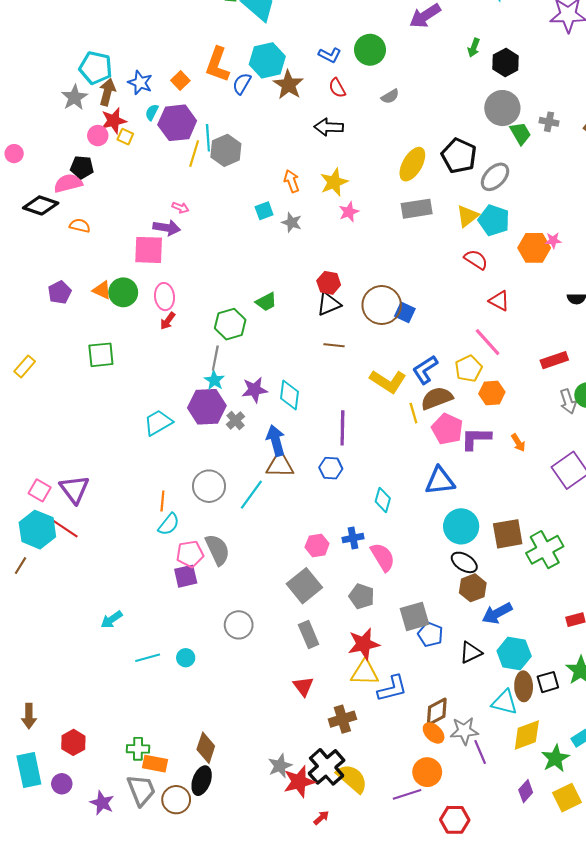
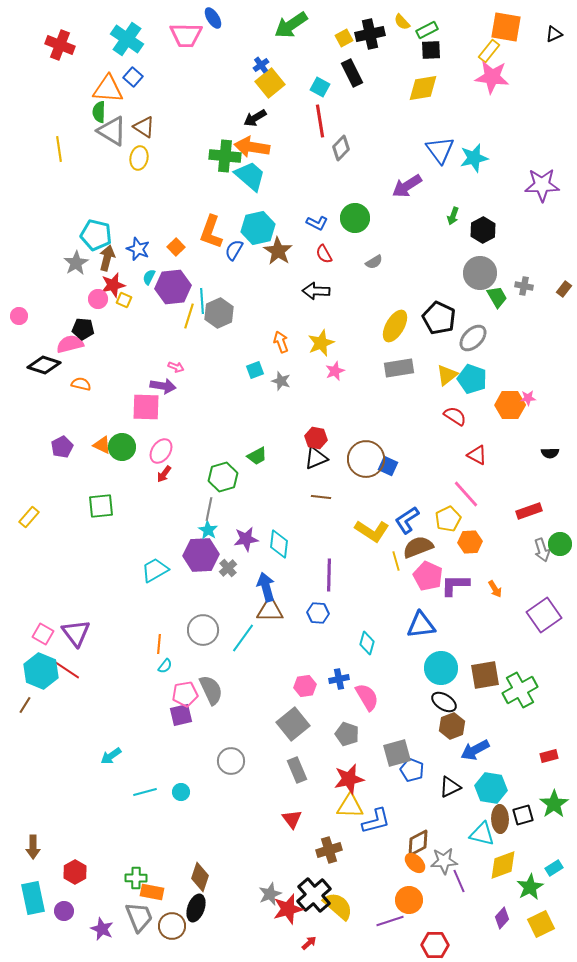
pink ellipse: (165, 297) -> (161, 451), turned 40
cyan semicircle: (169, 524) -> (165, 666), size x0.7

